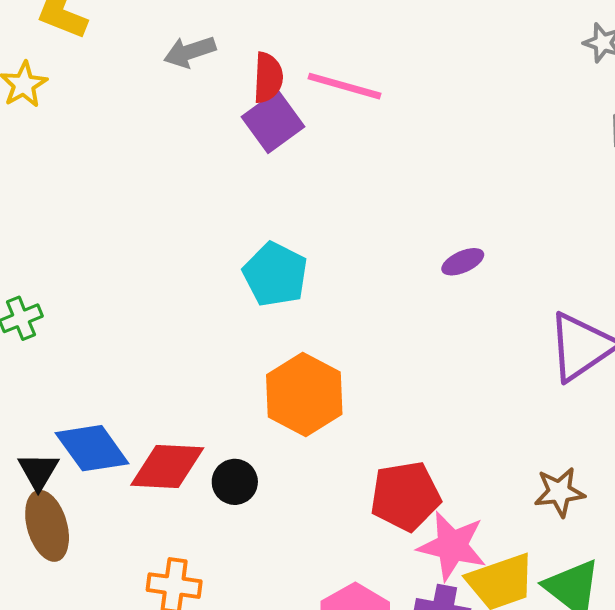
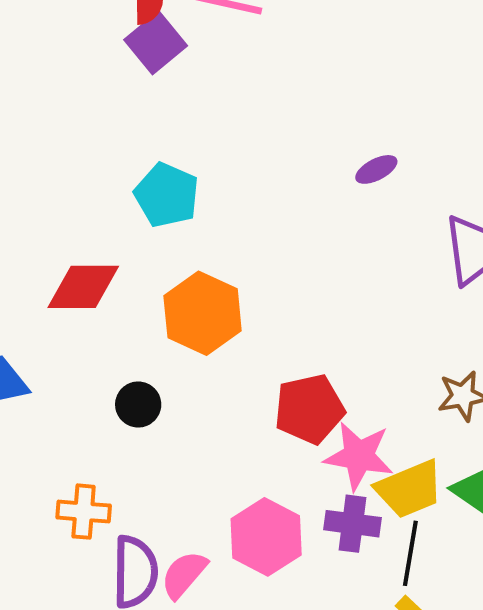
purple ellipse: (463, 262) -> (376, 169), moved
red diamond: (167, 467) -> (83, 287), moved

